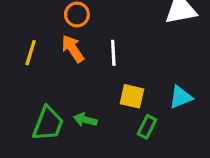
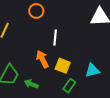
orange arrow: (73, 49) -> (42, 59), moved
green arrow: (85, 120) -> (31, 84), moved

